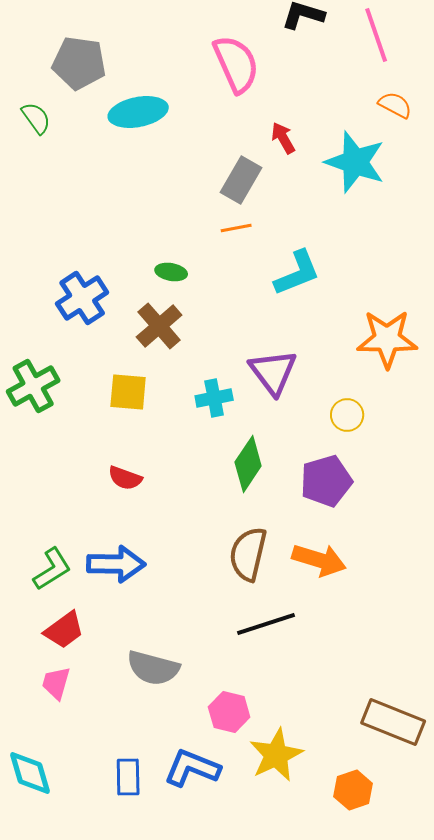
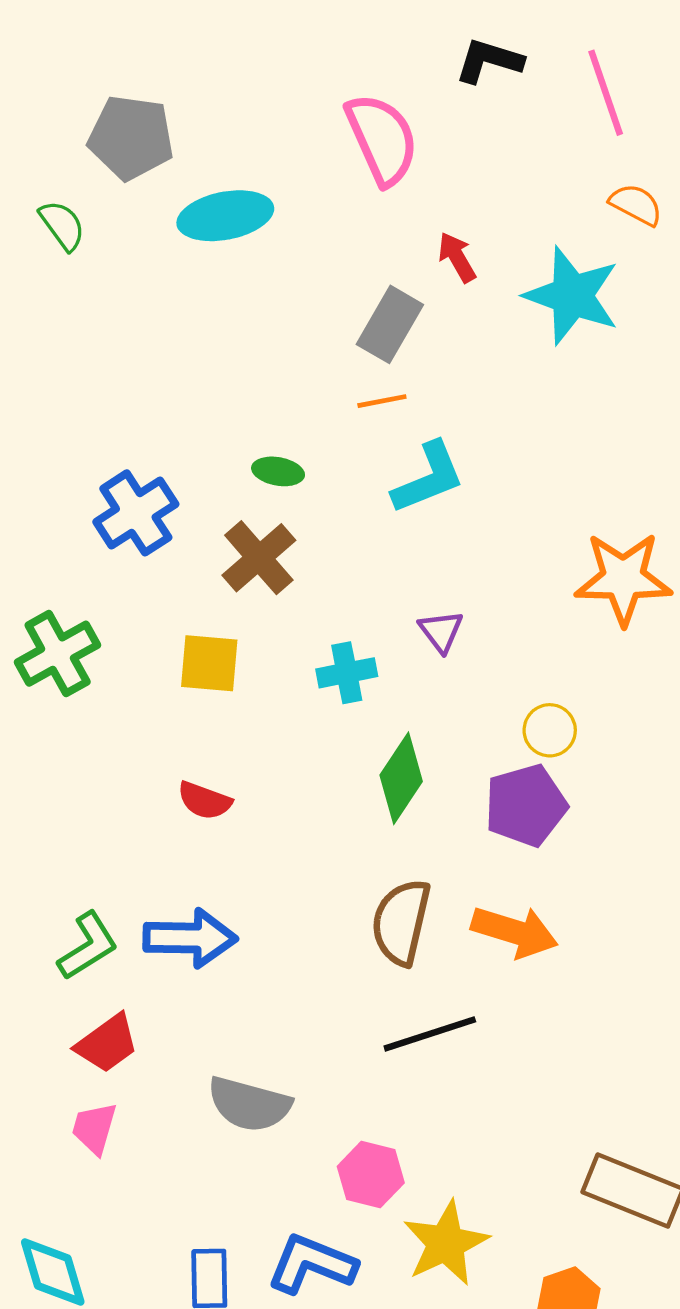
cyan L-shape: (297, 273) -> (428, 478), moved
purple triangle: (273, 372) -> (441, 631), size x0.6
yellow circle: (347, 415) -> (550, 730), moved

